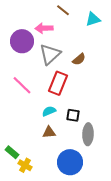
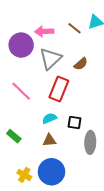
brown line: (63, 10) -> (75, 28), moved
green rectangle: (12, 152) -> (14, 136), moved
blue circle: (70, 162) -> (51, 172), moved

